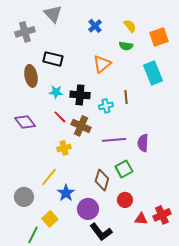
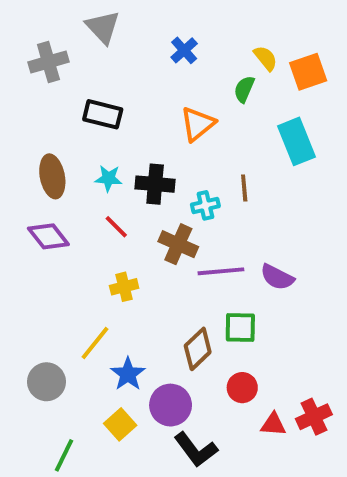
yellow semicircle: (130, 26) -> (265, 58), moved
green semicircle: (126, 46) -> (244, 89), turned 104
brown ellipse: (31, 76) -> (52, 176), moved
brown cross: (81, 126) -> (178, 244), moved
purple semicircle: (143, 143) -> (277, 277), turned -66
green square: (124, 169) -> (240, 328), turned 30
brown diamond: (102, 180) -> (198, 349), turned 30
yellow square: (50, 219) -> (120, 424), moved

